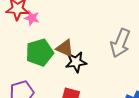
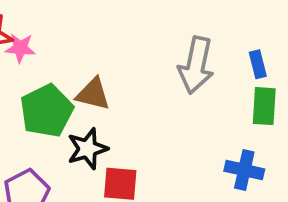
black star: (76, 62) -> (87, 149), moved

